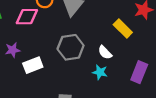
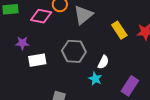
yellow rectangle: (123, 29) -> (119, 30), moved
white semicircle: (105, 52) -> (103, 62), turned -120

